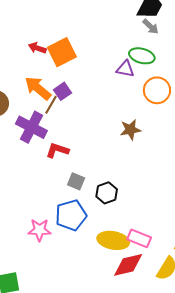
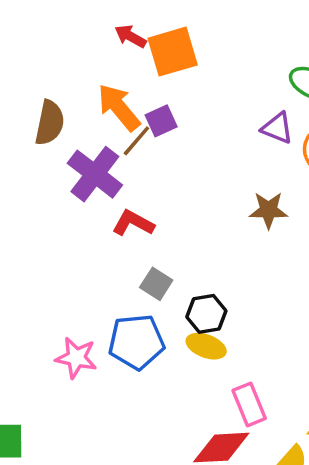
purple triangle: (125, 69) -> (277, 128), moved
pink rectangle: (139, 238) -> (249, 404), turned 35
yellow ellipse: (113, 240) -> (206, 346), moved, size x0.7

